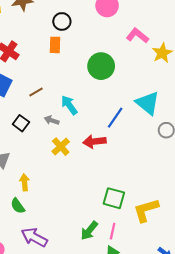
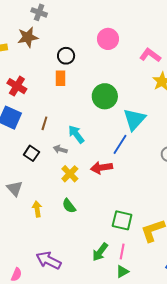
pink L-shape: (137, 36) -> (150, 55), moved
brown line: (36, 92) -> (44, 123), turned -40
cyan triangle: (148, 103) -> (134, 119), moved, turned 35
green semicircle: (18, 206) -> (69, 206), moved

